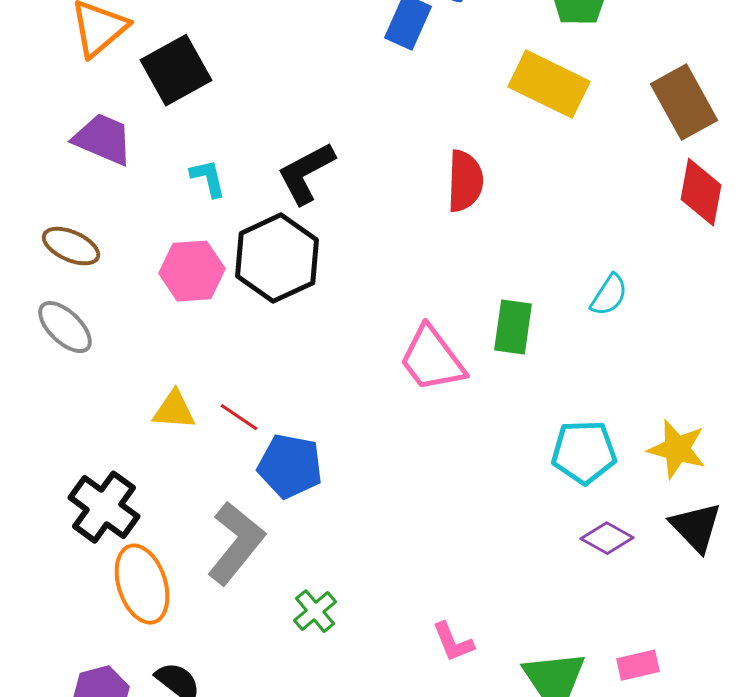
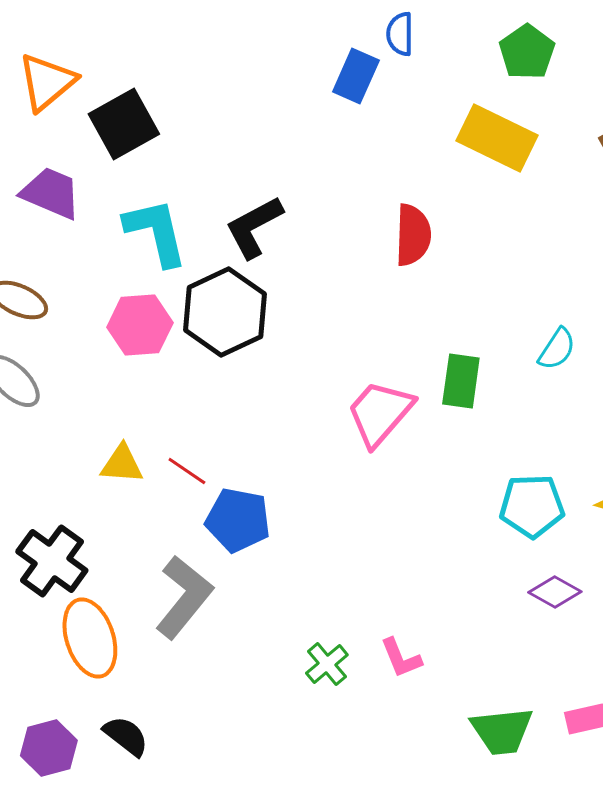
cyan L-shape: (208, 178) -> (156, 232), size x1.8
pink trapezoid: (432, 359) -> (380, 413), turned 78
green cross: (315, 611) -> (327, 664), moved
pink L-shape: (453, 642) -> (401, 658), moved

